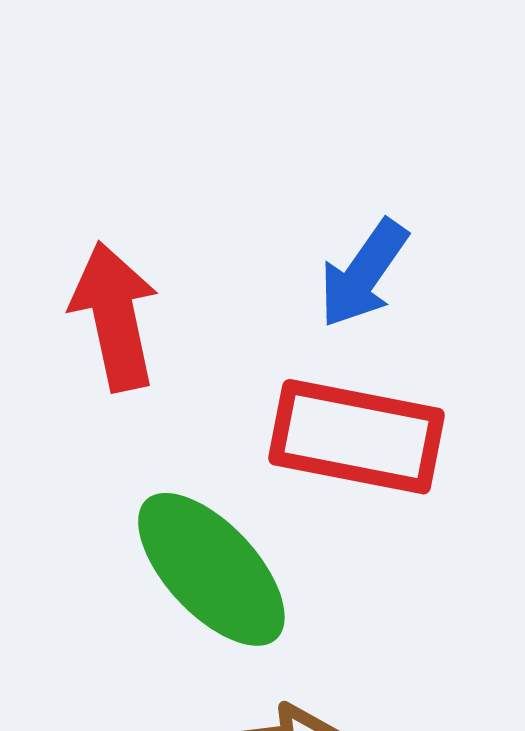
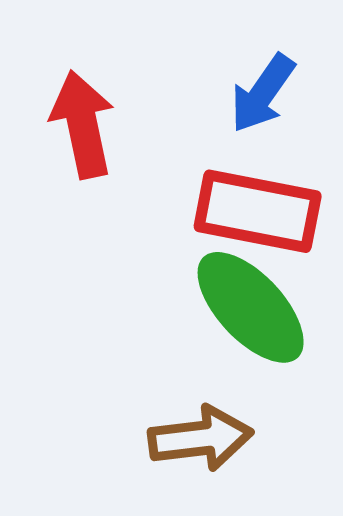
green ellipse: (211, 569) -> (251, 307), moved

